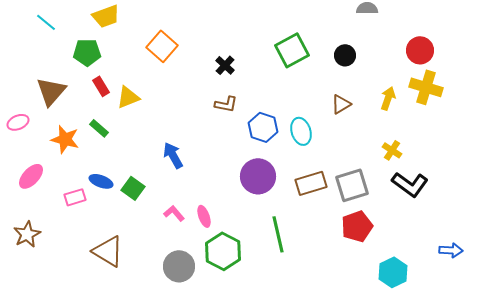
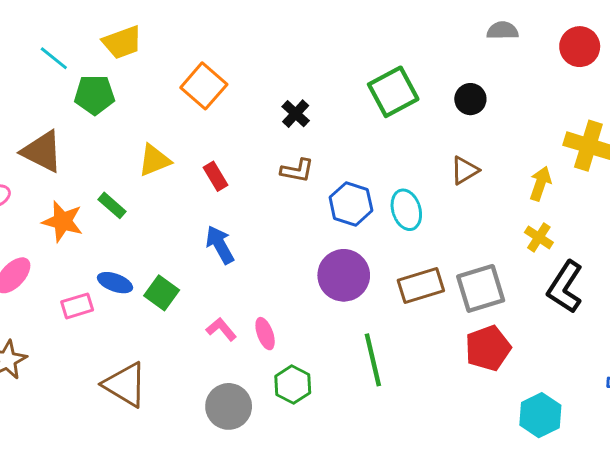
cyan line: (46, 22) -> (54, 58), moved
red circle: (420, 50) -> (580, 47), moved
red rectangle: (101, 86) -> (216, 176), moved
brown triangle: (51, 91) -> (42, 151), turned -44
yellow arrow: (388, 98) -> (540, 184), moved
black L-shape: (410, 184) -> (565, 287), turned 87
green hexagon: (223, 251) -> (293, 385), size x0.7

